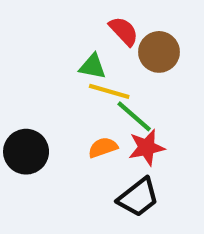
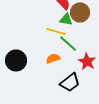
green triangle: (93, 66) -> (66, 19), moved
red star: (147, 147) -> (87, 61), moved, turned -30

